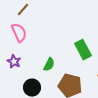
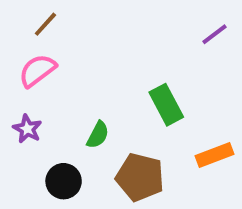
pink semicircle: (19, 33) -> (37, 70), turned -102

